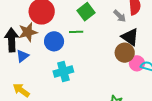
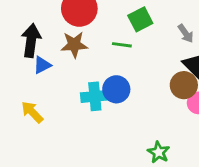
brown star: (28, 32) -> (74, 45), moved
blue circle: (54, 41) -> (116, 89), moved

